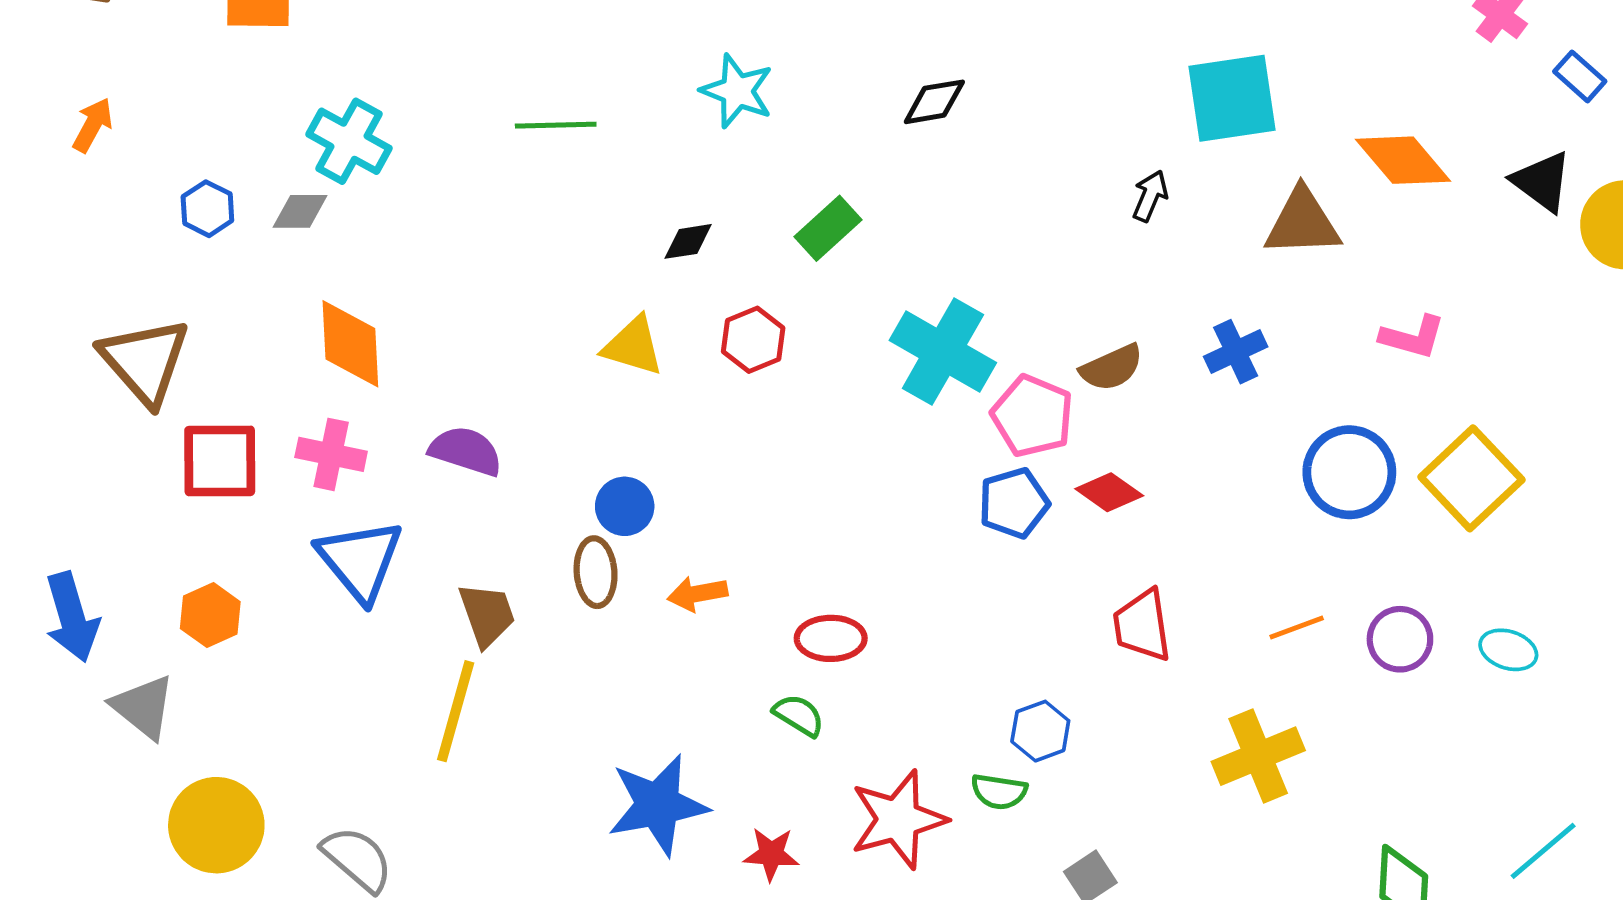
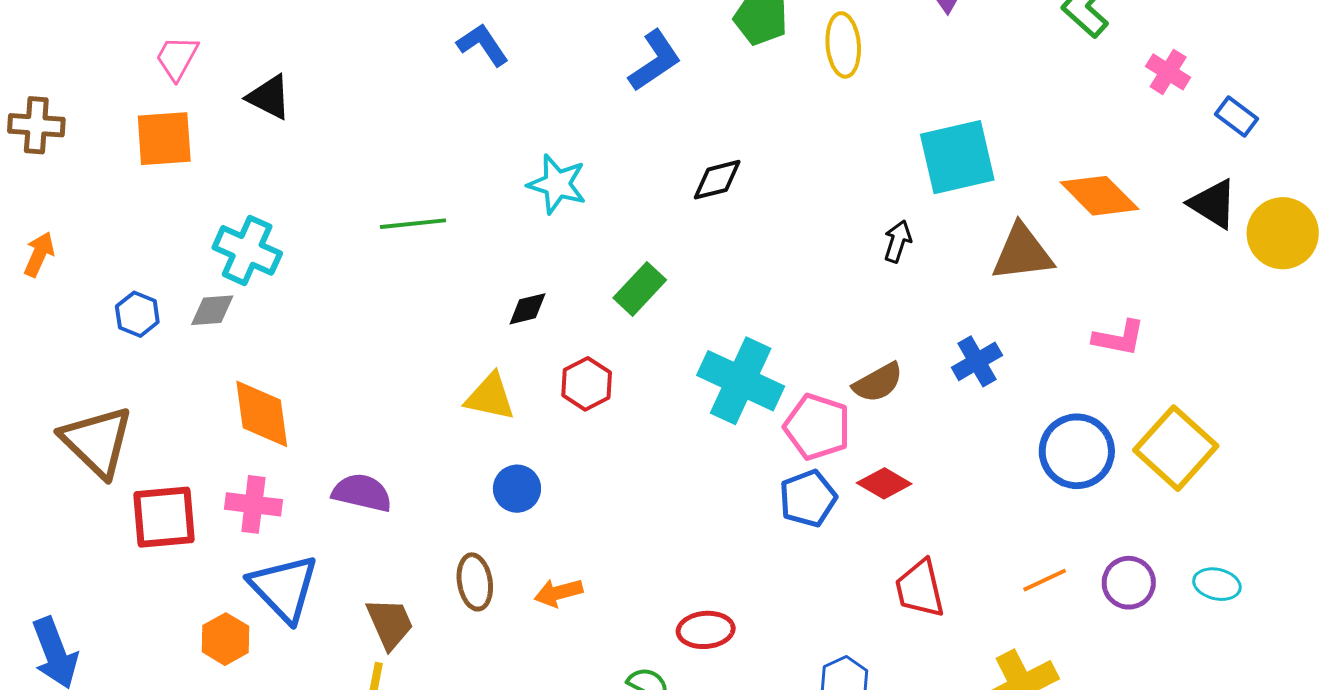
blue circle: (625, 506) -> (517, 489), moved
orange hexagon: (210, 615) -> (225, 639), moved
red ellipse: (831, 638) -> (706, 630), moved

